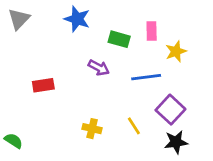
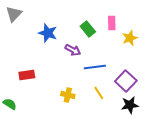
blue star: (77, 19) -> (48, 33), moved
green rectangle: (119, 39) -> (88, 29), turned 35
blue line: (146, 77) -> (95, 67), moved
red rectangle: (43, 85) -> (27, 75), moved

